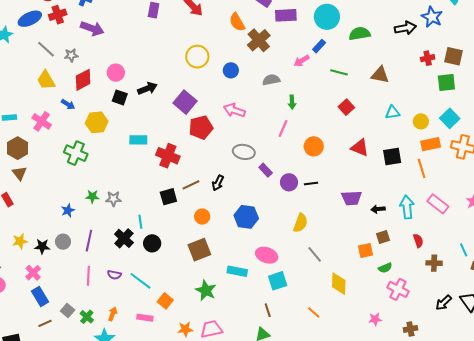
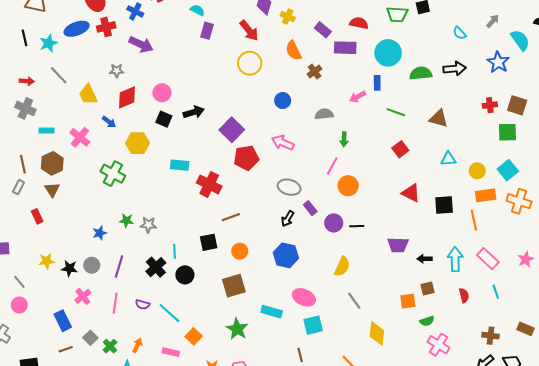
black arrow: (405, 28) -> (455, 69), moved
brown cross: (259, 40) -> (315, 72), size x0.6
blue rectangle: (319, 46) -> (377, 83), turned -48
gray line: (46, 49) -> (59, 75), moved
yellow circle: (197, 57) -> (250, 63), moved
orange circle: (314, 146) -> (348, 186), moved
black arrow: (218, 183) -> (288, 219), moved
black square: (168, 197) -> (209, 242), moved
cyan line: (464, 250) -> (496, 292), moved
brown cross: (434, 263) -> (491, 336), moved
pink cross: (33, 273) -> (83, 296), moved

